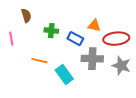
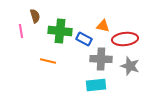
green cross: (51, 31) -> (60, 31), size x1.6
pink line: (11, 39) -> (21, 31), moved
cyan rectangle: (64, 75) -> (96, 85), moved, turned -60

